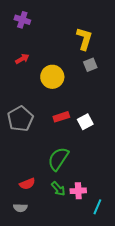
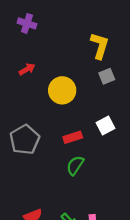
white square: (85, 122) -> (106, 126), moved
green semicircle: (58, 159) -> (75, 165), moved, size x0.7

